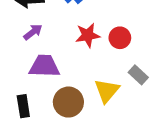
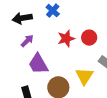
purple trapezoid: (44, 66) -> (38, 64), turned -115

